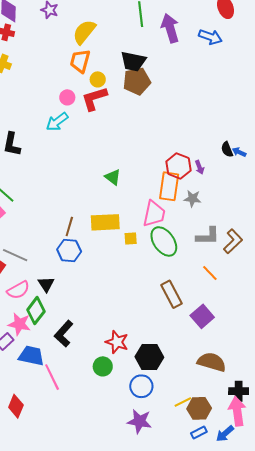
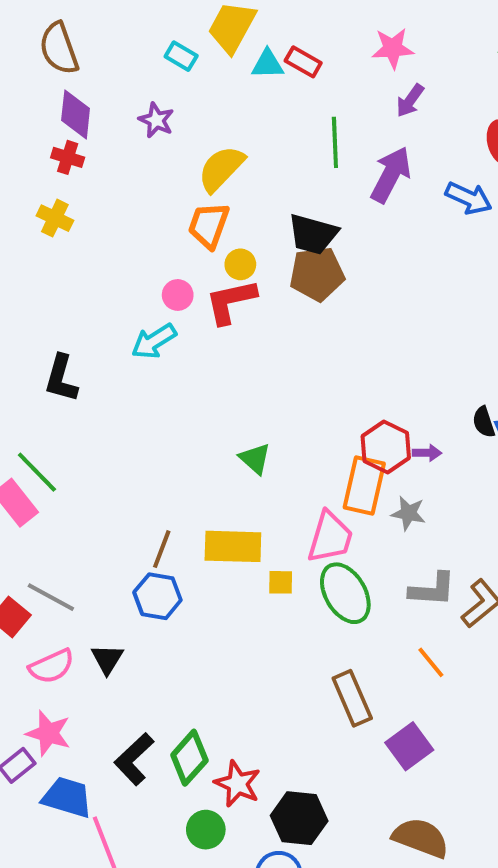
purple arrow: (170, 28) -> (391, 175), turned 40
purple arrow: (200, 167) -> (427, 453), turned -72
green diamond: (36, 311) -> (189, 758), moved

